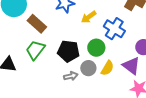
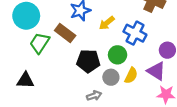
brown rectangle: (37, 24) -> (65, 33), moved
green trapezoid: (35, 50) -> (40, 43), moved
gray arrow: (71, 76) -> (94, 96), moved

